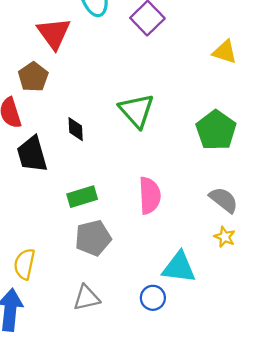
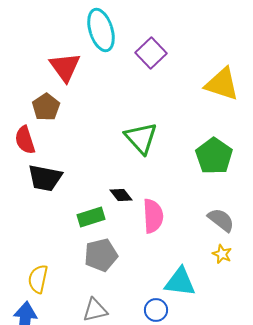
yellow triangle: (225, 52) -> (222, 84), size x1.5
black diamond: (76, 129) -> (121, 195), moved, turned -35
black trapezoid: (32, 154) -> (45, 178), turned -63

